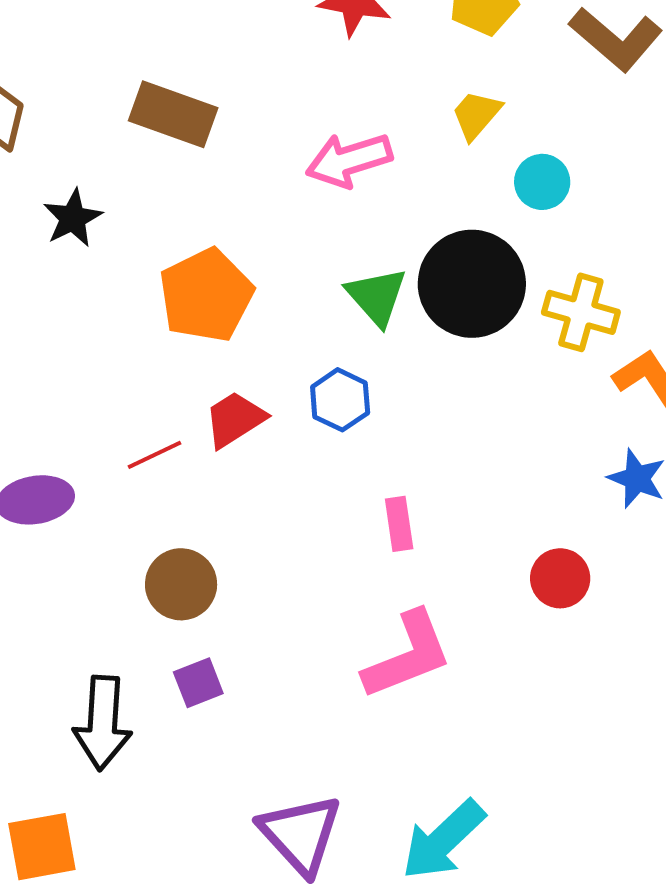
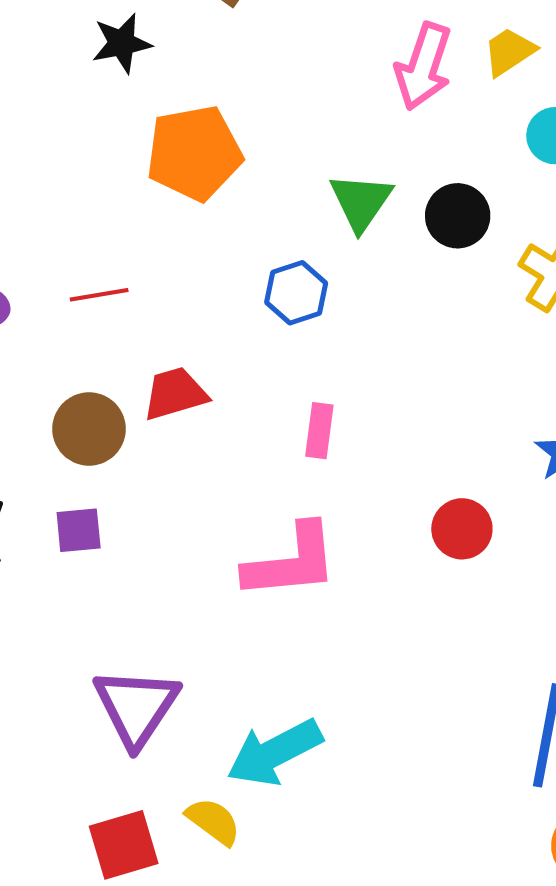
pink arrow: (349, 160) -> (423, 66), moved, turned -70
black star: (73, 218) -> (122, 43), moved
black circle: (472, 284) -> (458, 216), size x0.6
red trapezoid: (235, 419) -> (175, 394), moved

